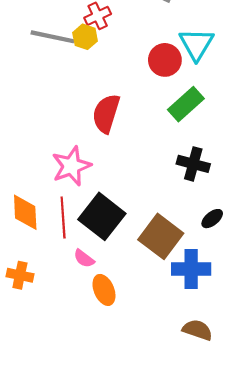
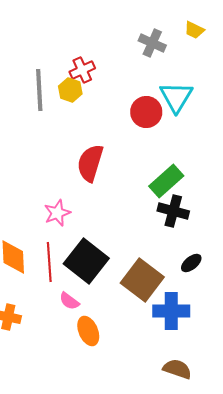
gray line: (53, 37) -> (39, 90), turned 75
green rectangle: (186, 104) -> (166, 181), moved
pink star: (71, 166) -> (57, 213), size x0.7

